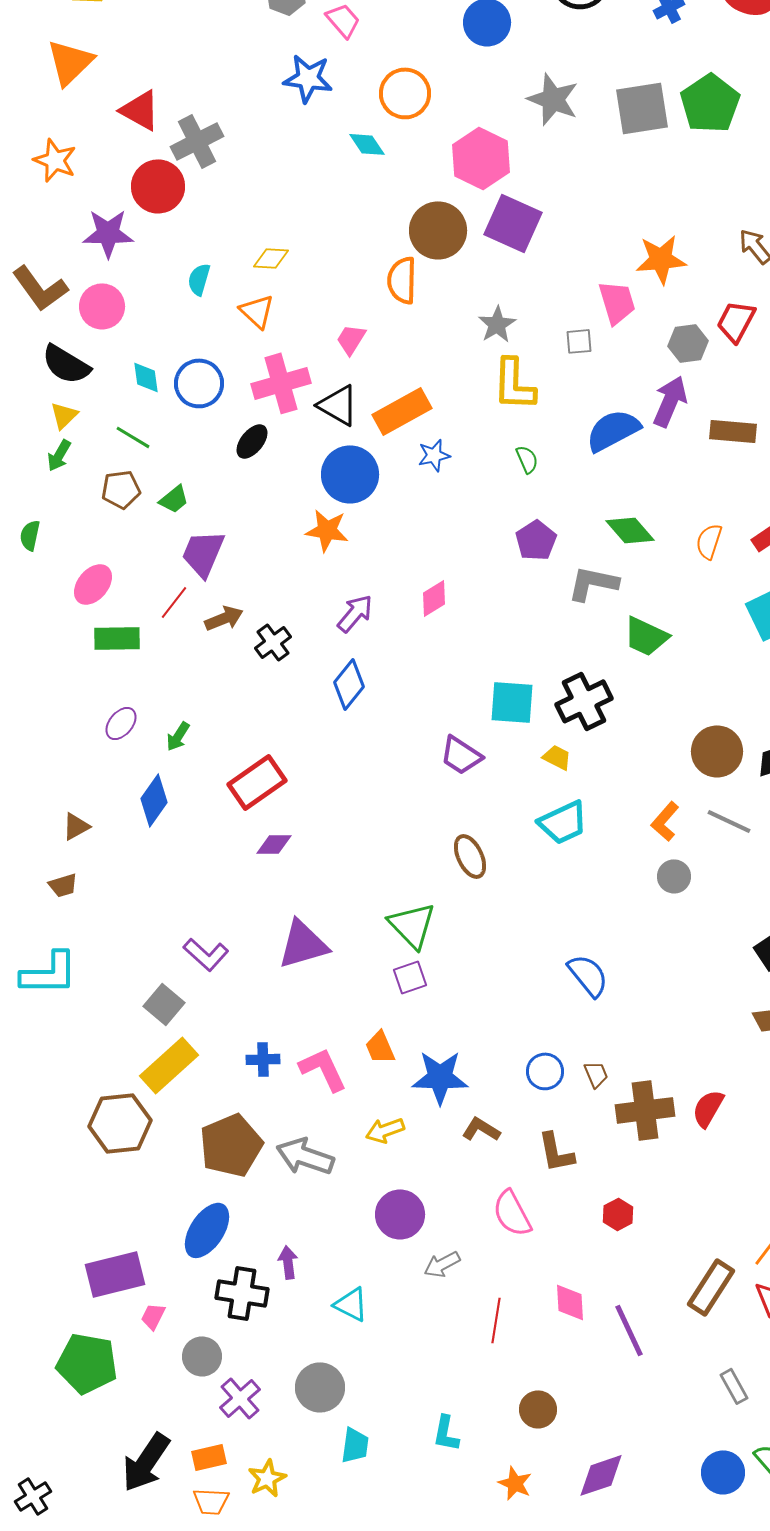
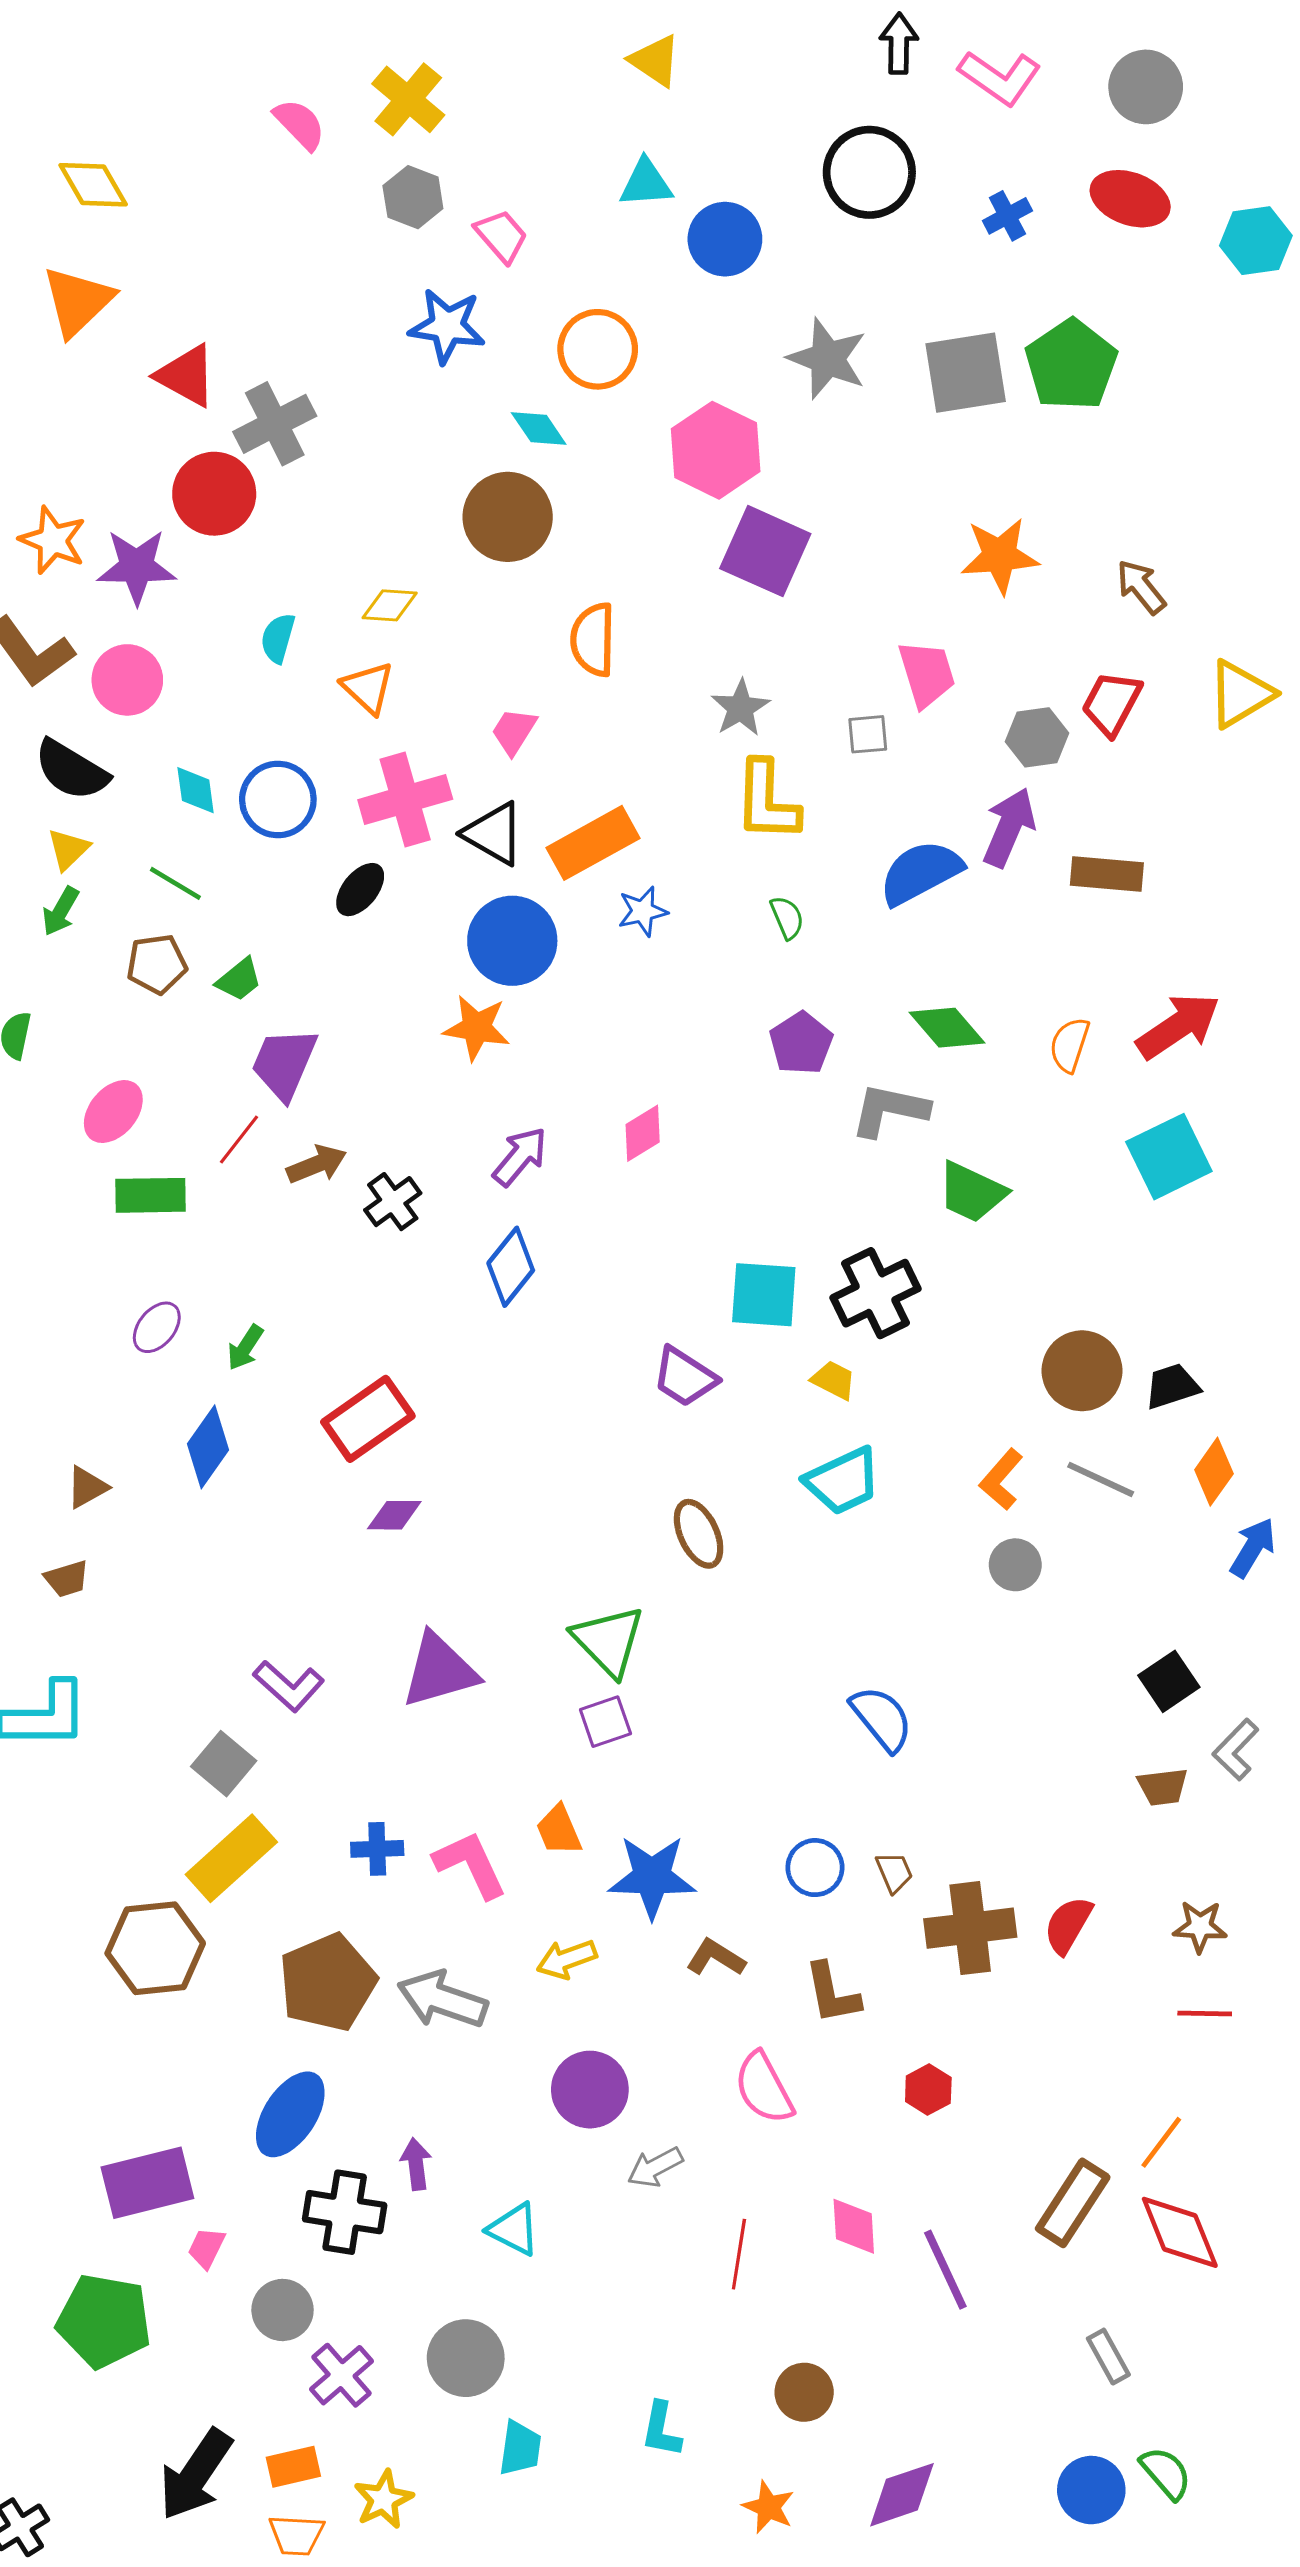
orange star: (55, 160) -> (53, 540), moved
brown circle: (438, 230) -> (508, 517), moved
orange star: (661, 259) -> (1000, 556), moved

